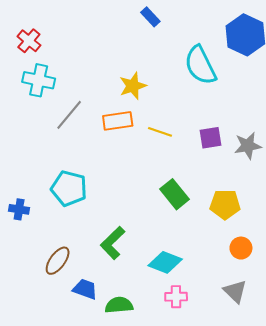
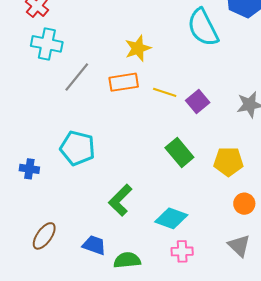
purple square: (211, 138) -> (198, 101), moved, turned -30
brown ellipse: (58, 261) -> (44, 236), moved

